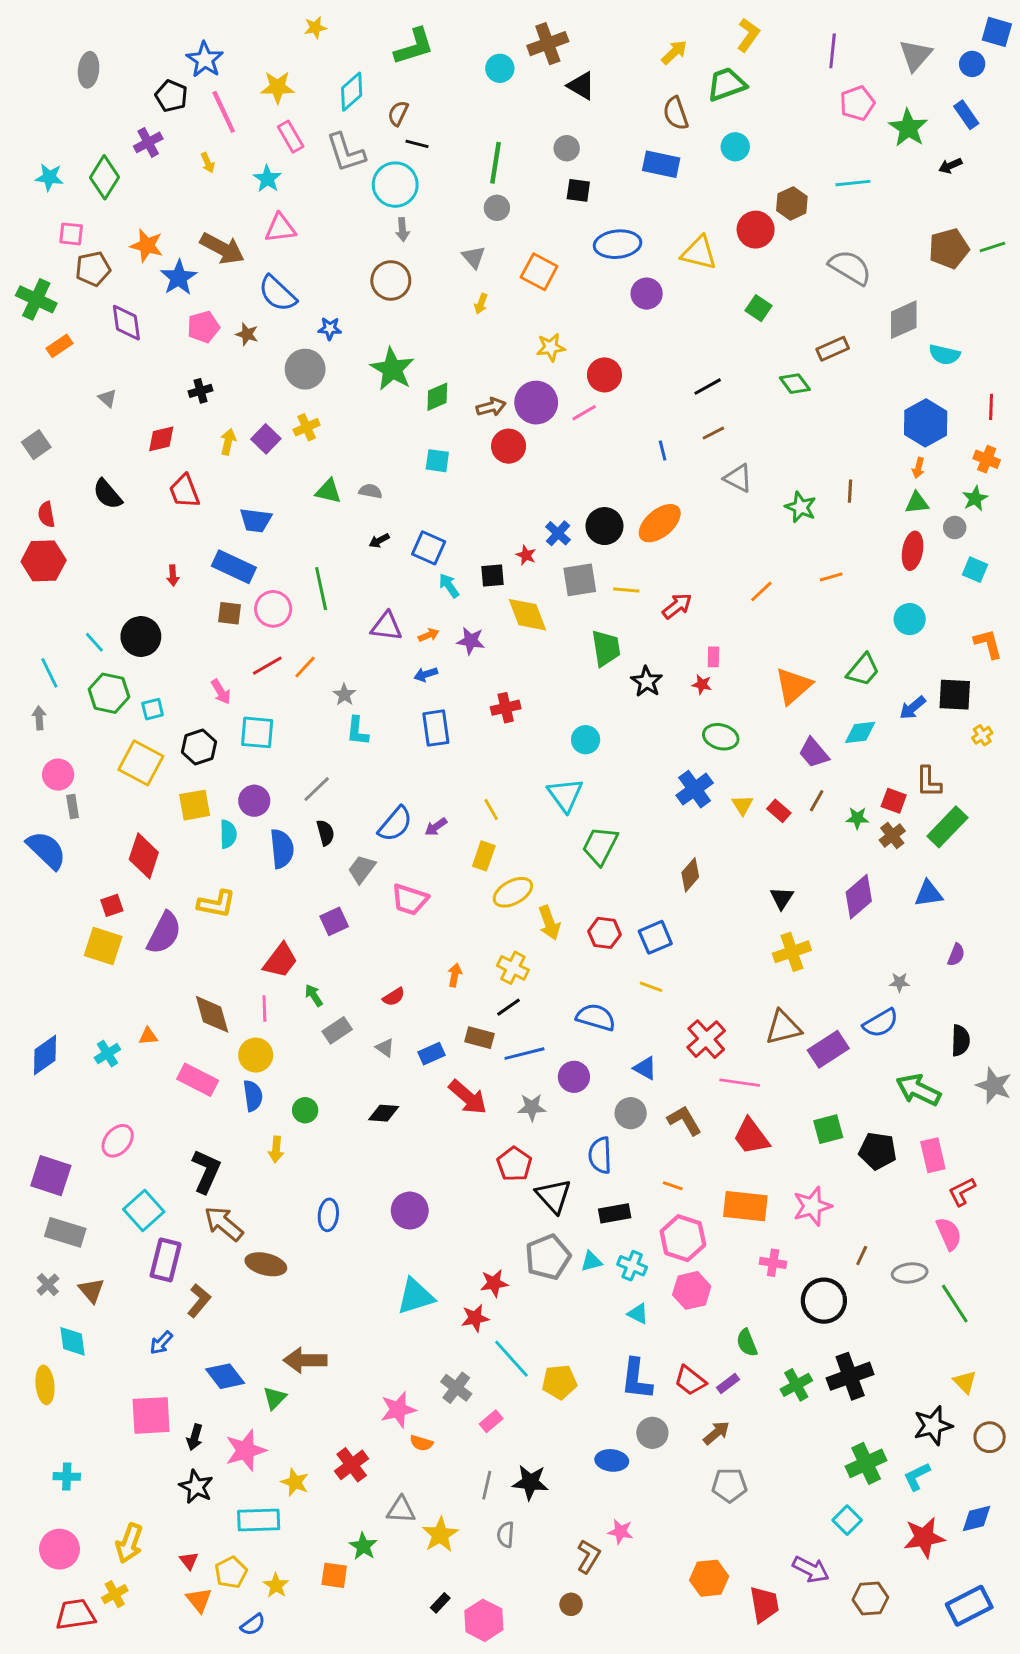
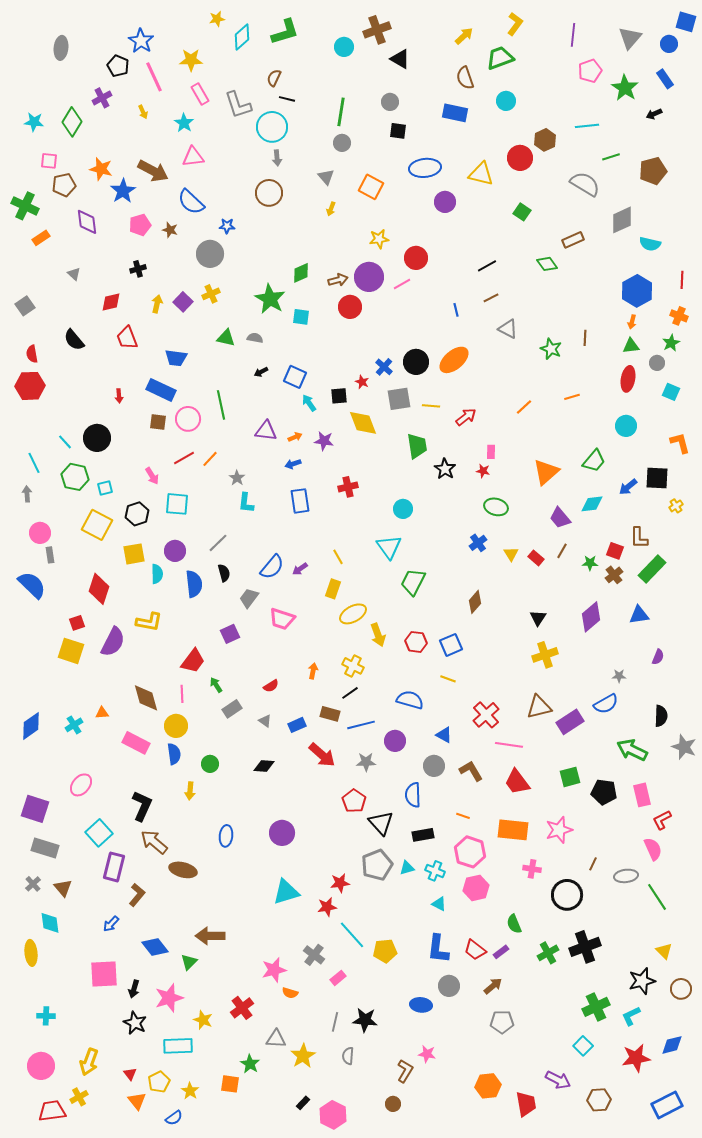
cyan diamond: (352, 92) -> (242, 37), moved
green line: (992, 247) -> (611, 157), moved
green star: (392, 369) -> (270, 299), moved
blue cross: (695, 789) -> (478, 543), size x0.7

